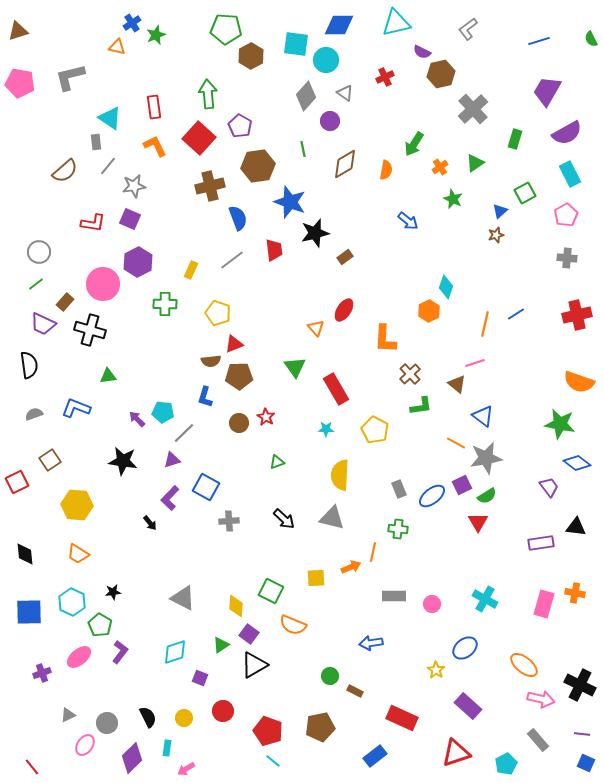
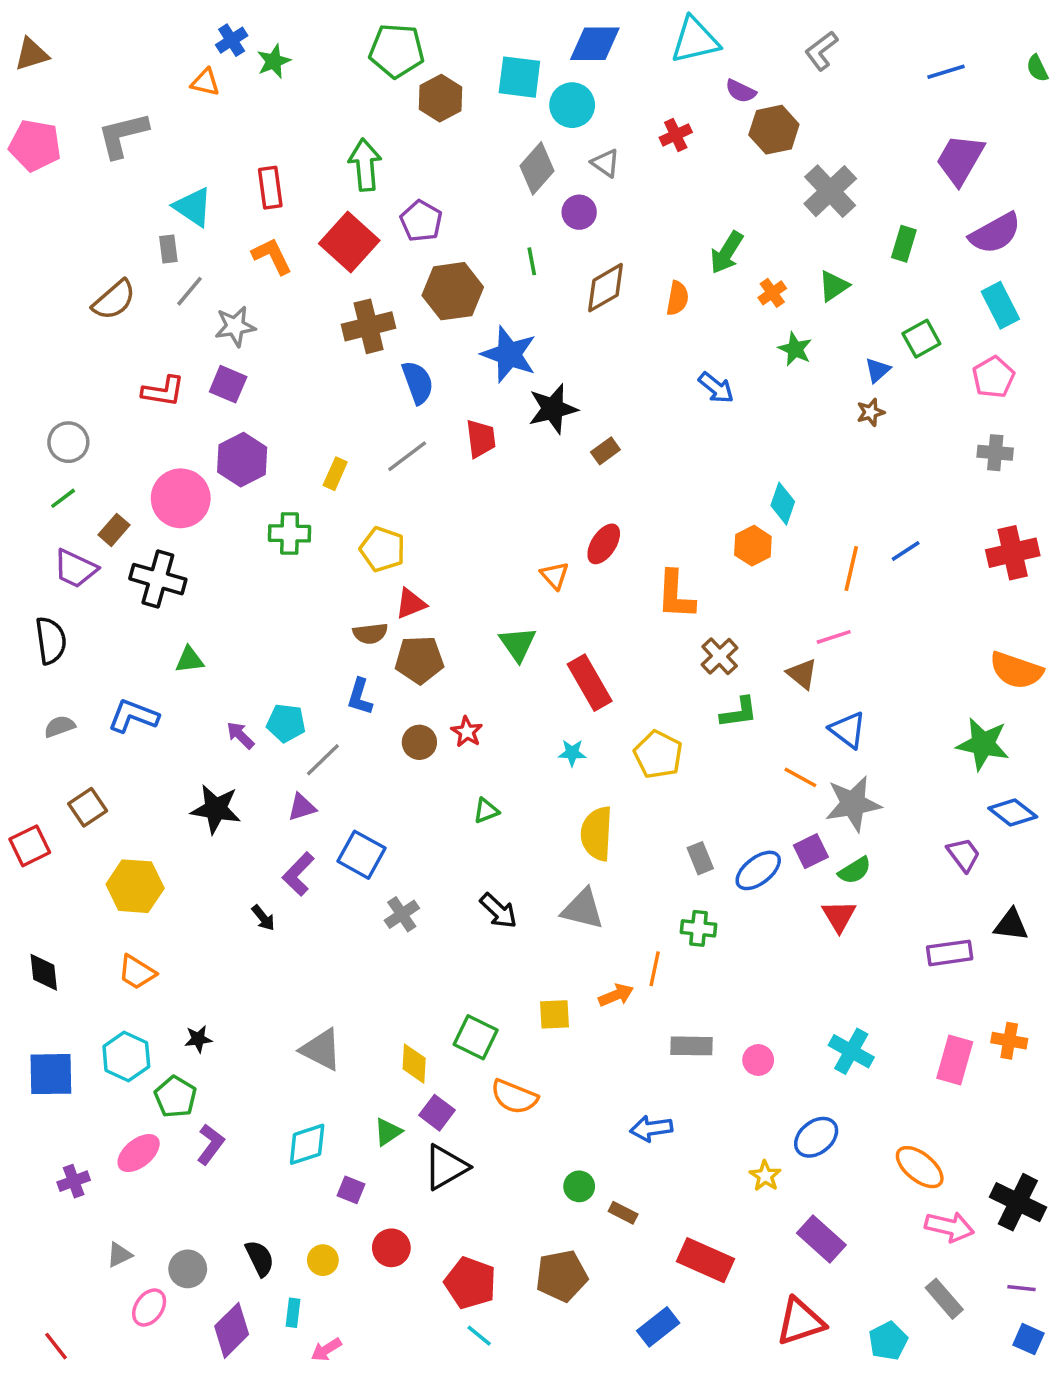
gray cross: (229, 521) -> (402, 914), turned -30

